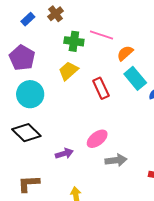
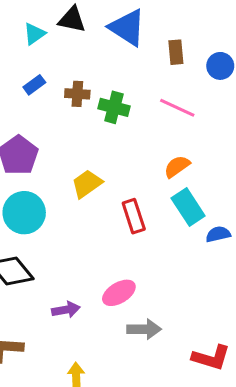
brown cross: (56, 14) -> (77, 94), turned 35
blue rectangle: (28, 19) -> (34, 85), moved
pink line: (101, 35) -> (177, 108), moved
green cross: (74, 41) -> (114, 107), moved

